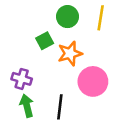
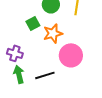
black line: (60, 107) -> (45, 75), turned 66

